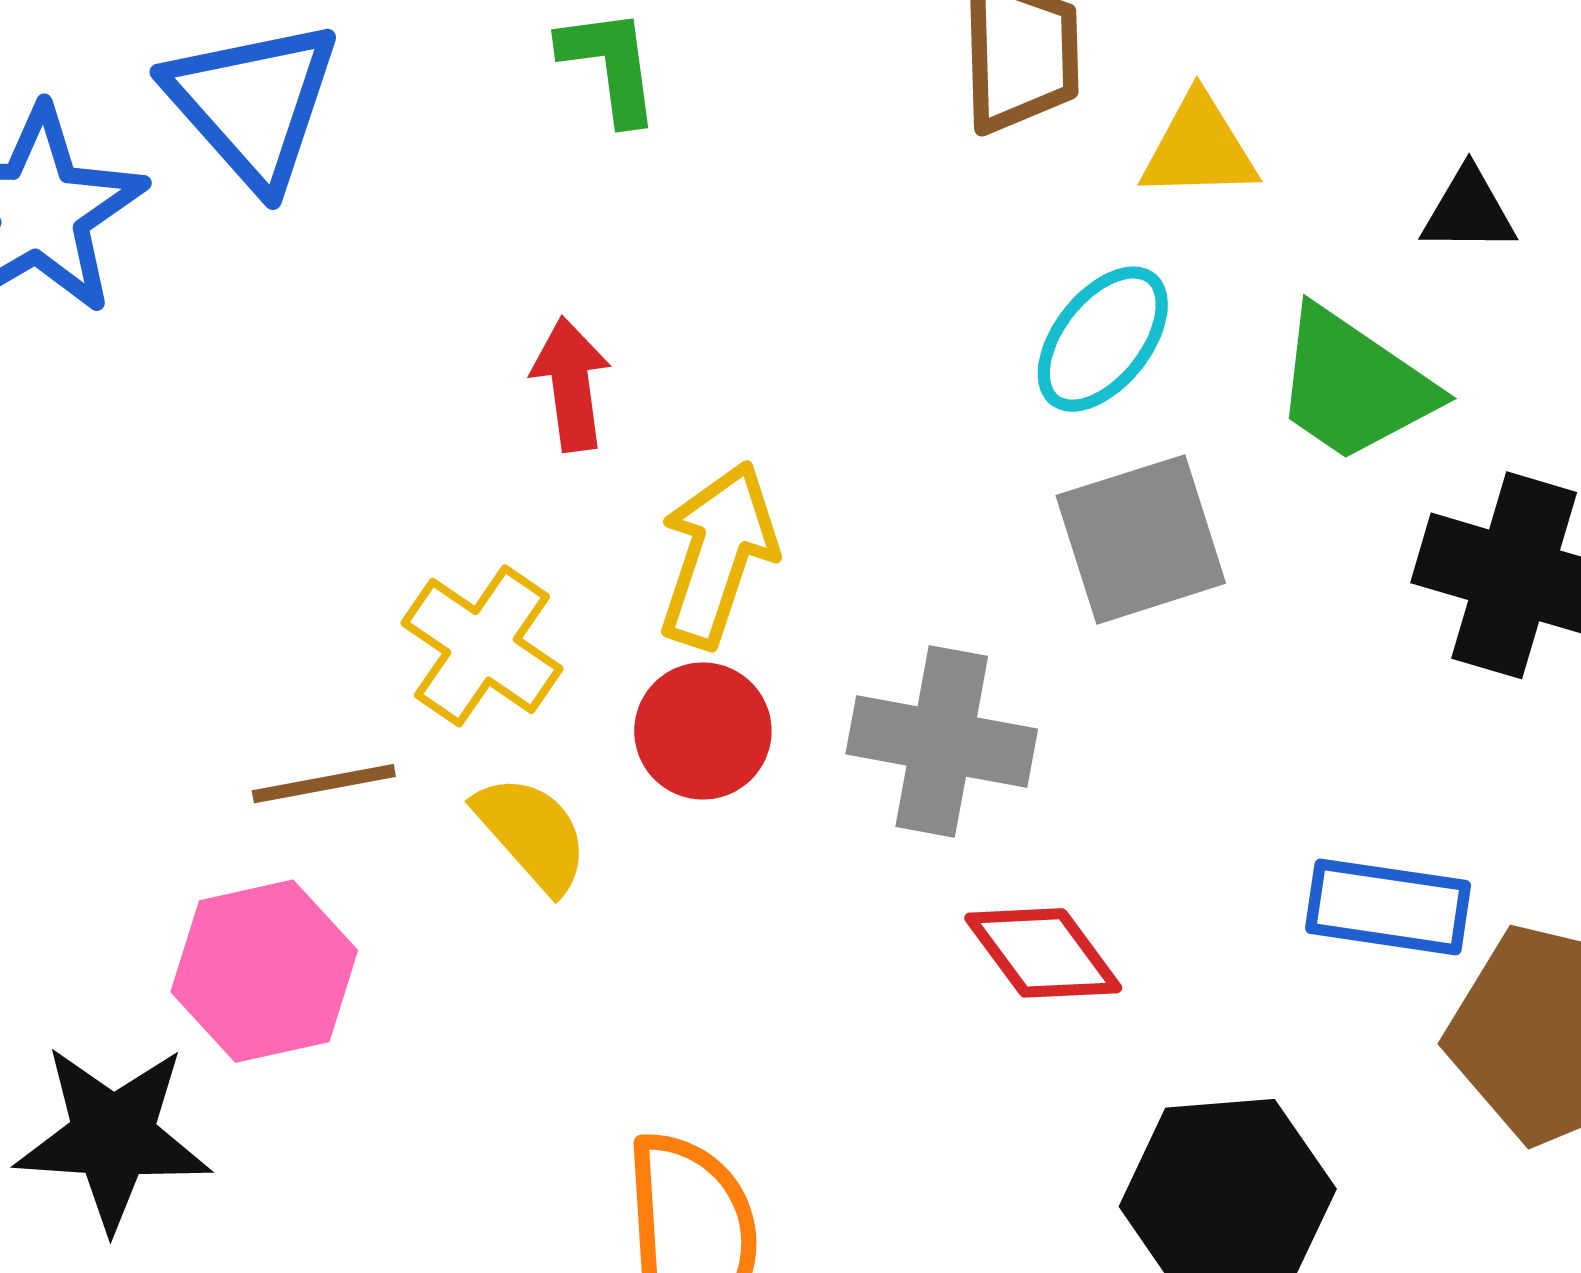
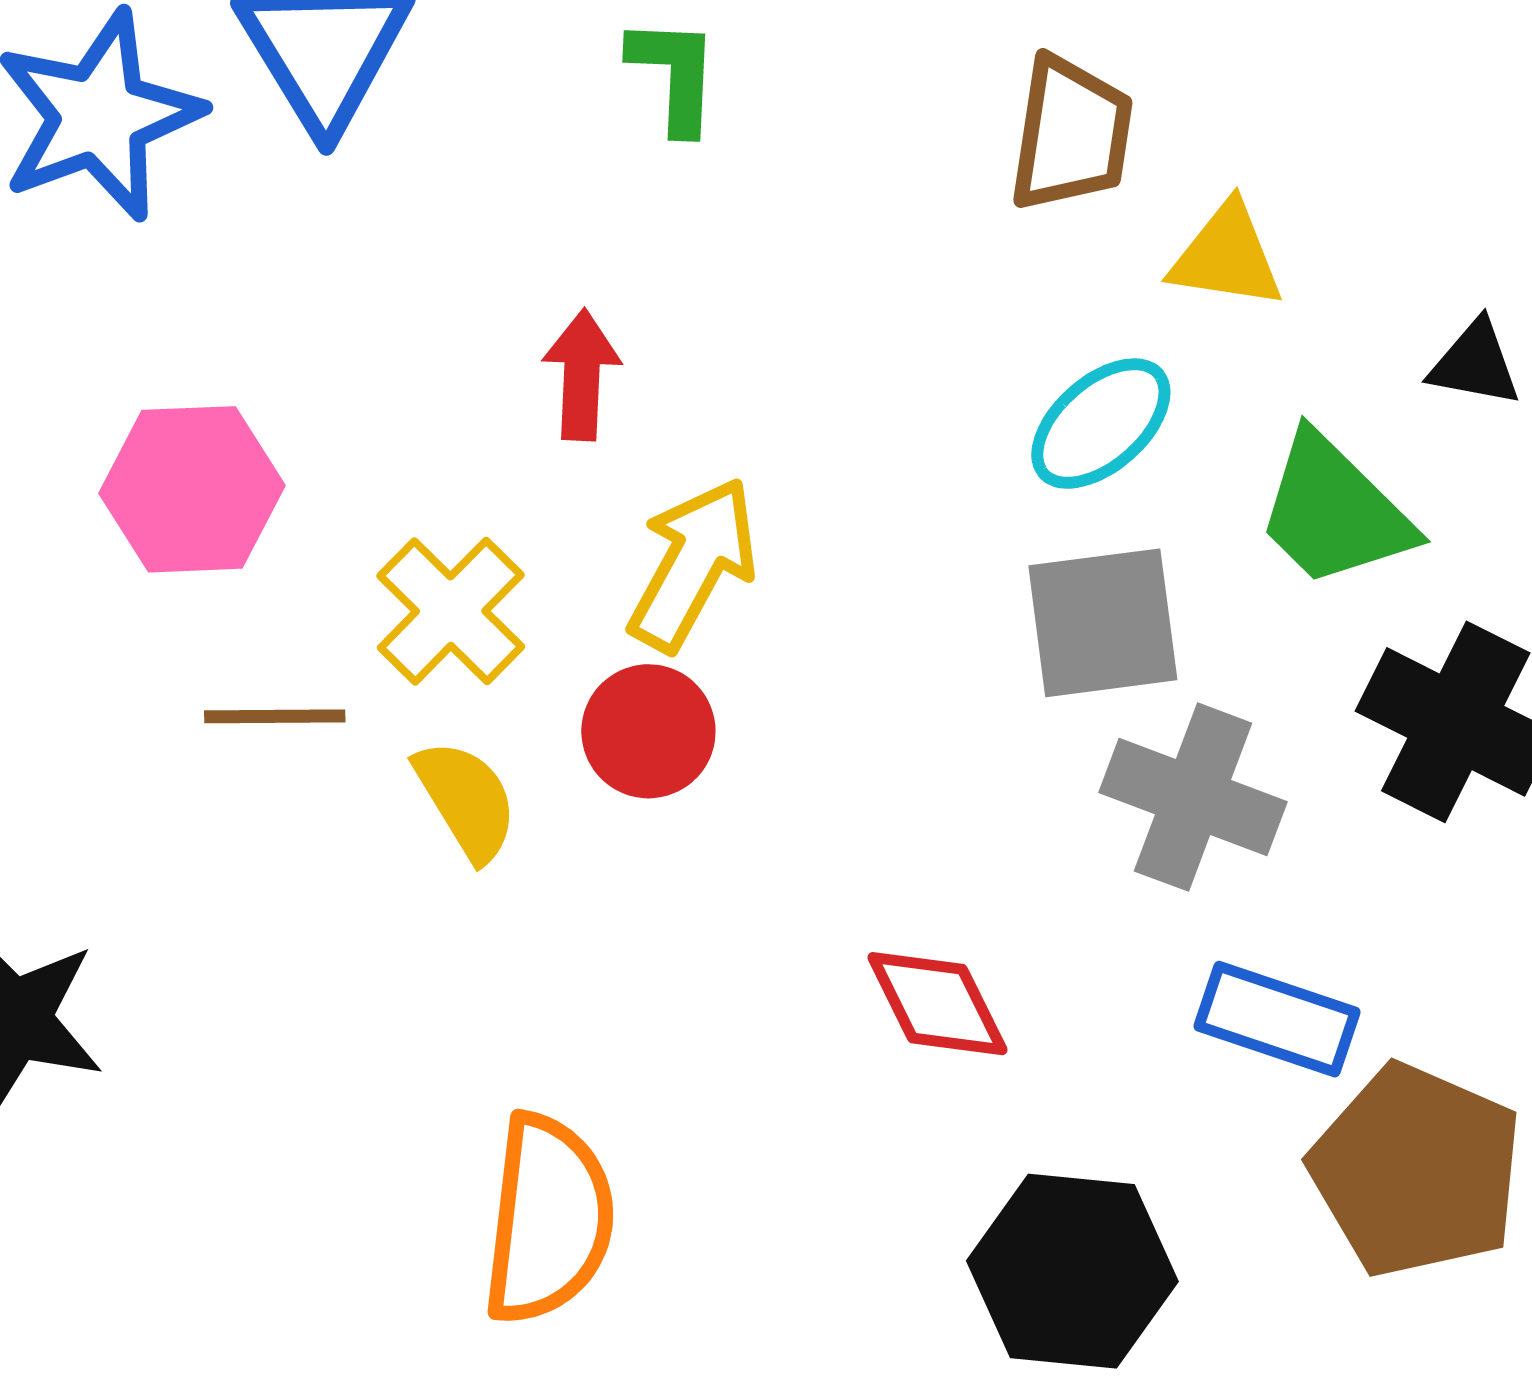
gray cross: (942, 741) -> (1193, 797), moved
pink hexagon: (264, 971) -> (192, 489), moved

